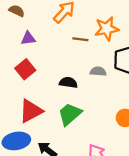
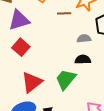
purple triangle: (28, 38) -> (19, 20), size x1.6
black semicircle: (68, 83) -> (83, 59), moved

